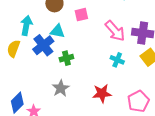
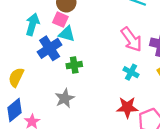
pink square: (81, 15) -> (60, 20), moved, turned 32
yellow semicircle: (14, 49) -> (16, 77), moved
red star: (102, 93) -> (127, 107), moved

